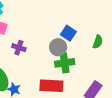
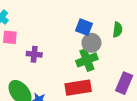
gray circle: (58, 47) -> (91, 43), moved

